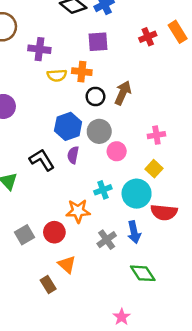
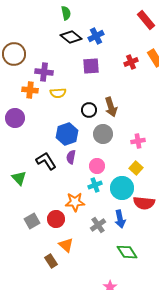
orange cross: (82, 72) -> (30, 90), moved
brown arrow: (123, 93) -> (111, 107), turned 138
gray circle: (99, 131) -> (103, 134), moved
pink circle: (117, 151) -> (97, 166), moved

